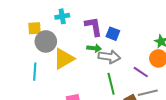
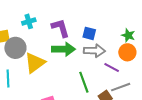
blue square: (113, 34) -> (89, 33), moved
green arrow: (94, 48) -> (63, 49), size x1.6
gray arrow: (109, 57) -> (94, 51), moved

